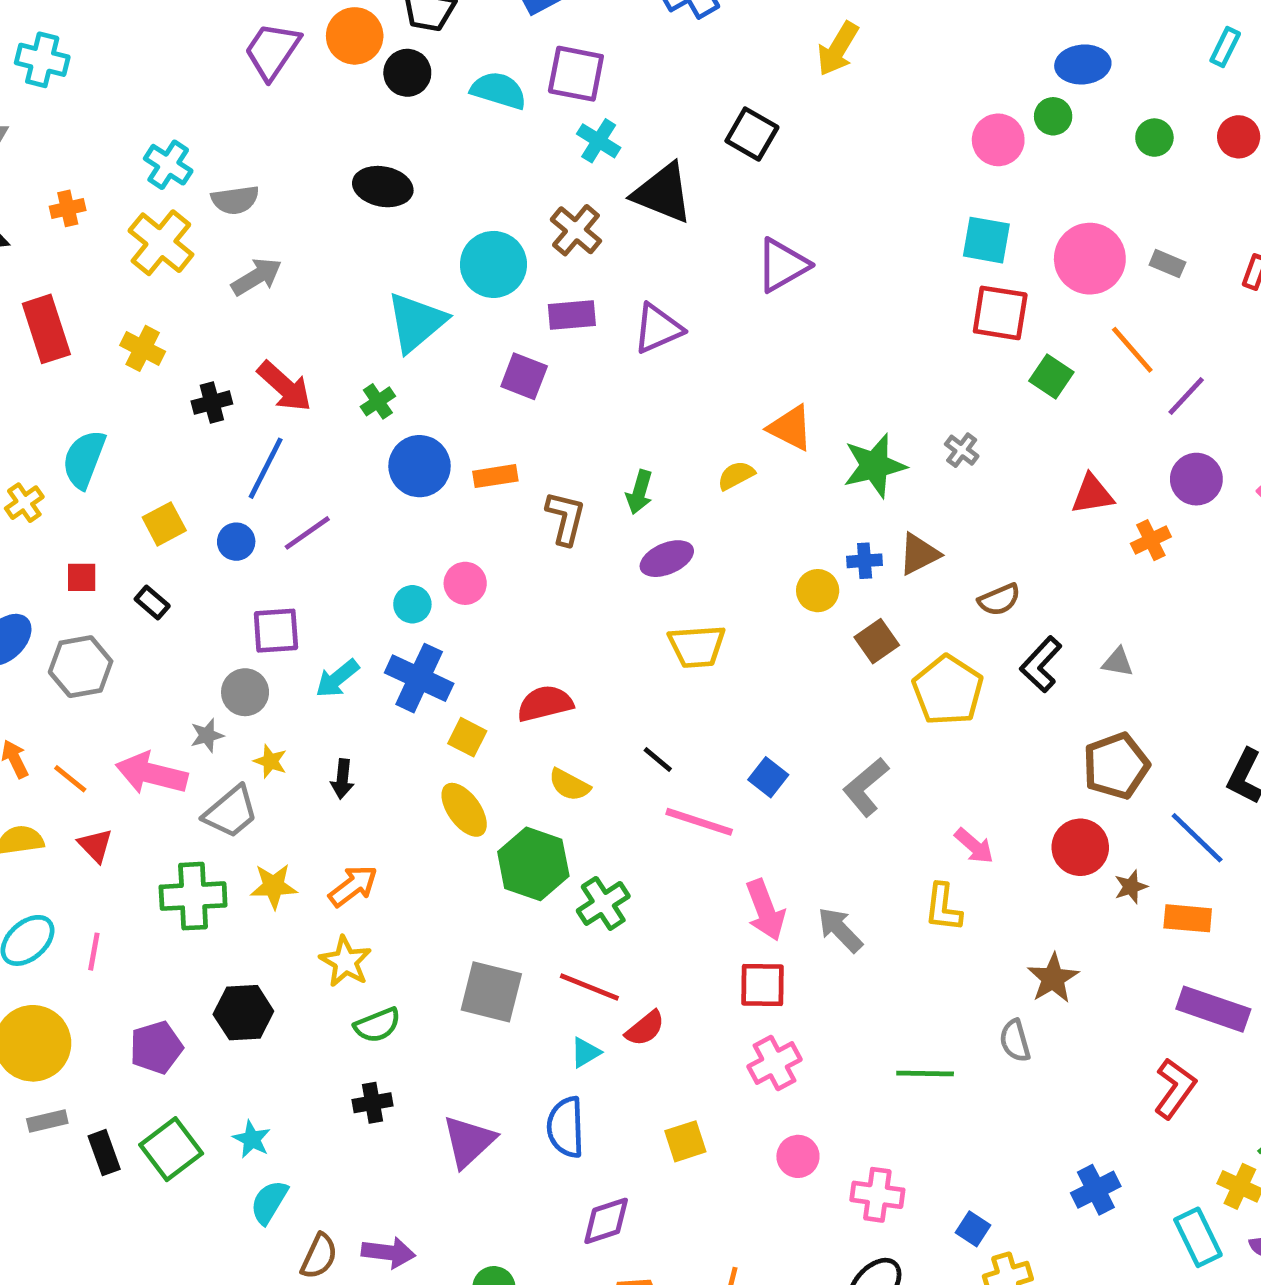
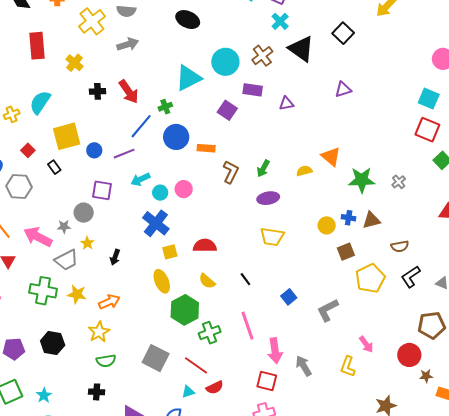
purple triangle: (782, 265) -> (343, 89), size x0.7
purple triangle: (658, 329) -> (286, 103), size x0.7
blue line: (266, 468) -> (141, 126), moved
yellow square: (164, 524) -> (67, 136), size x1.6
red square: (82, 577) -> (28, 150), turned 32
cyan arrow: (337, 678) -> (140, 179), moved
yellow square: (467, 737) -> (170, 252), turned 35
pink line: (699, 822) -> (248, 326), moved, turned 40

